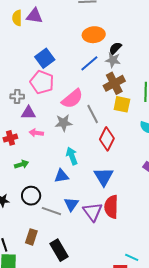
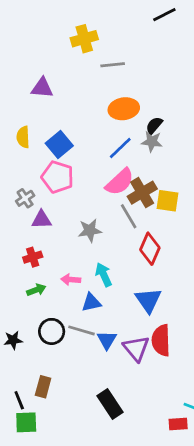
yellow semicircle: (17, 18) -> (23, 137), moved
brown cross: (114, 83) -> (142, 193), moved
gray cross: (17, 96) -> (25, 198), turned -32
pink semicircle: (72, 99) -> (120, 182), moved
pink arrow: (36, 133) -> (71, 280), moved
red cross: (10, 138) -> (33, 257), moved
gray line: (51, 211) -> (82, 330), moved
brown rectangle: (31, 237) -> (43, 387), moved
black rectangle: (59, 250) -> (110, 404), moved

